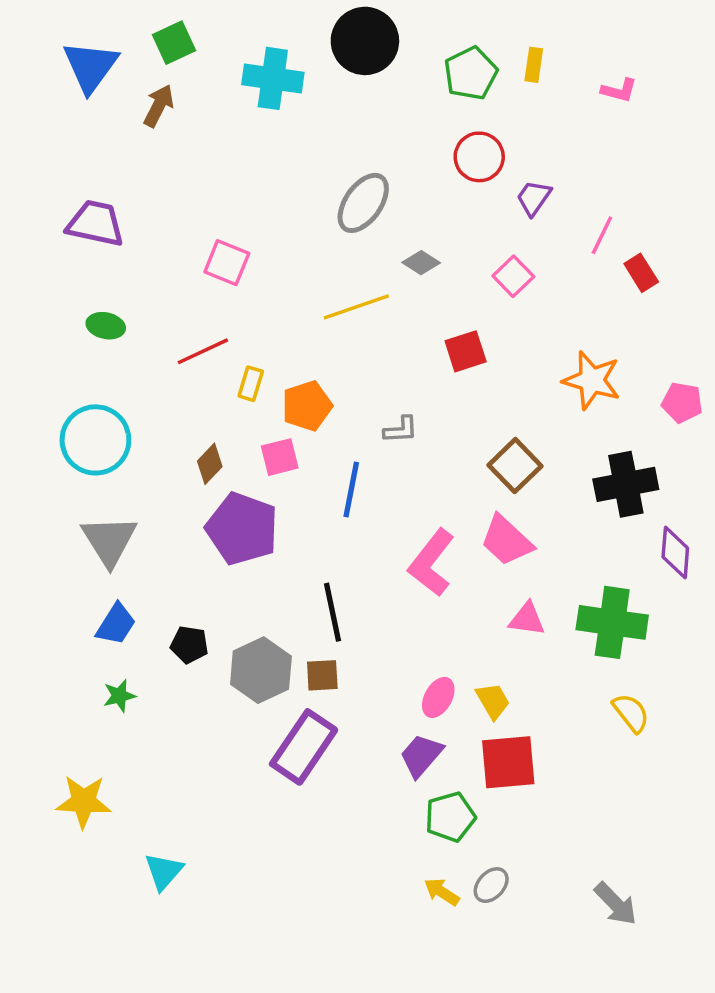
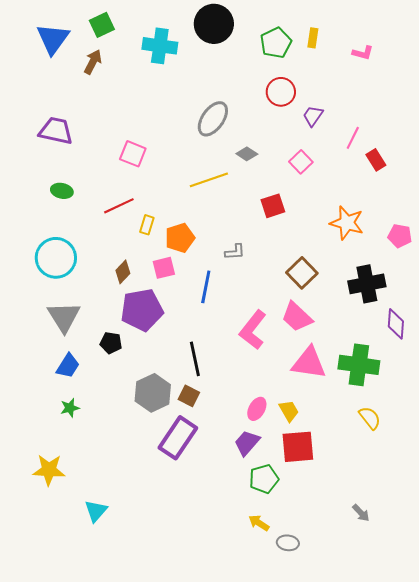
purple pentagon: (242, 529) -> (142, 310), turned -30
pink triangle: (527, 619) -> (309, 363), size x1.6
black pentagon: (189, 645) -> (111, 343), moved
brown square: (322, 675) -> (189, 396), turned 30
gray ellipse: (491, 885) -> (288, 543), moved, turned 55
gray arrow: (616, 904) -> (361, 513), moved, size x0.7

